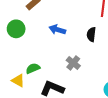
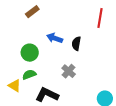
green circle: (16, 29) -> (30, 53), moved
black semicircle: (91, 34) -> (76, 44), moved

